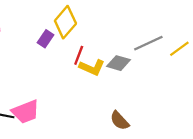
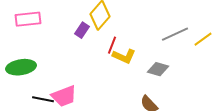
gray diamond: (119, 63) -> (158, 69), moved

